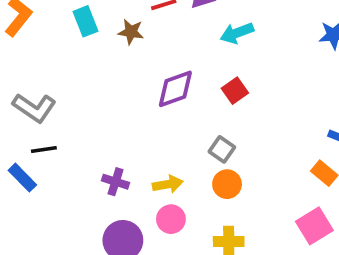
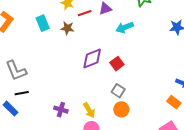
red square: (235, 91) -> (117, 64), moved
gray L-shape: (34, 108) -> (16, 71), turned 35
yellow arrow: (168, 184) -> (89, 110), turned 70

